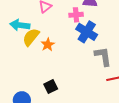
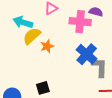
pink cross: (76, 15) -> (80, 22), size x1.5
blue cross: (87, 32) -> (87, 54), moved

